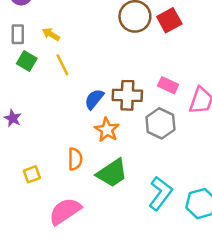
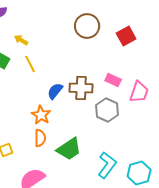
red square: (169, 20) -> (126, 36), moved
orange star: (107, 130) -> (41, 115), moved

